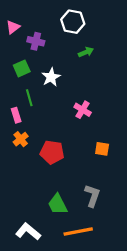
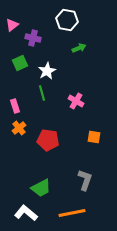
green line: (29, 98) -> (42, 93), moved
green trapezoid: (58, 204) -> (41, 188), moved, turned -90

